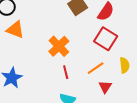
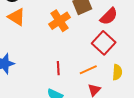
orange cross: (59, 46) -> (60, 21), moved

